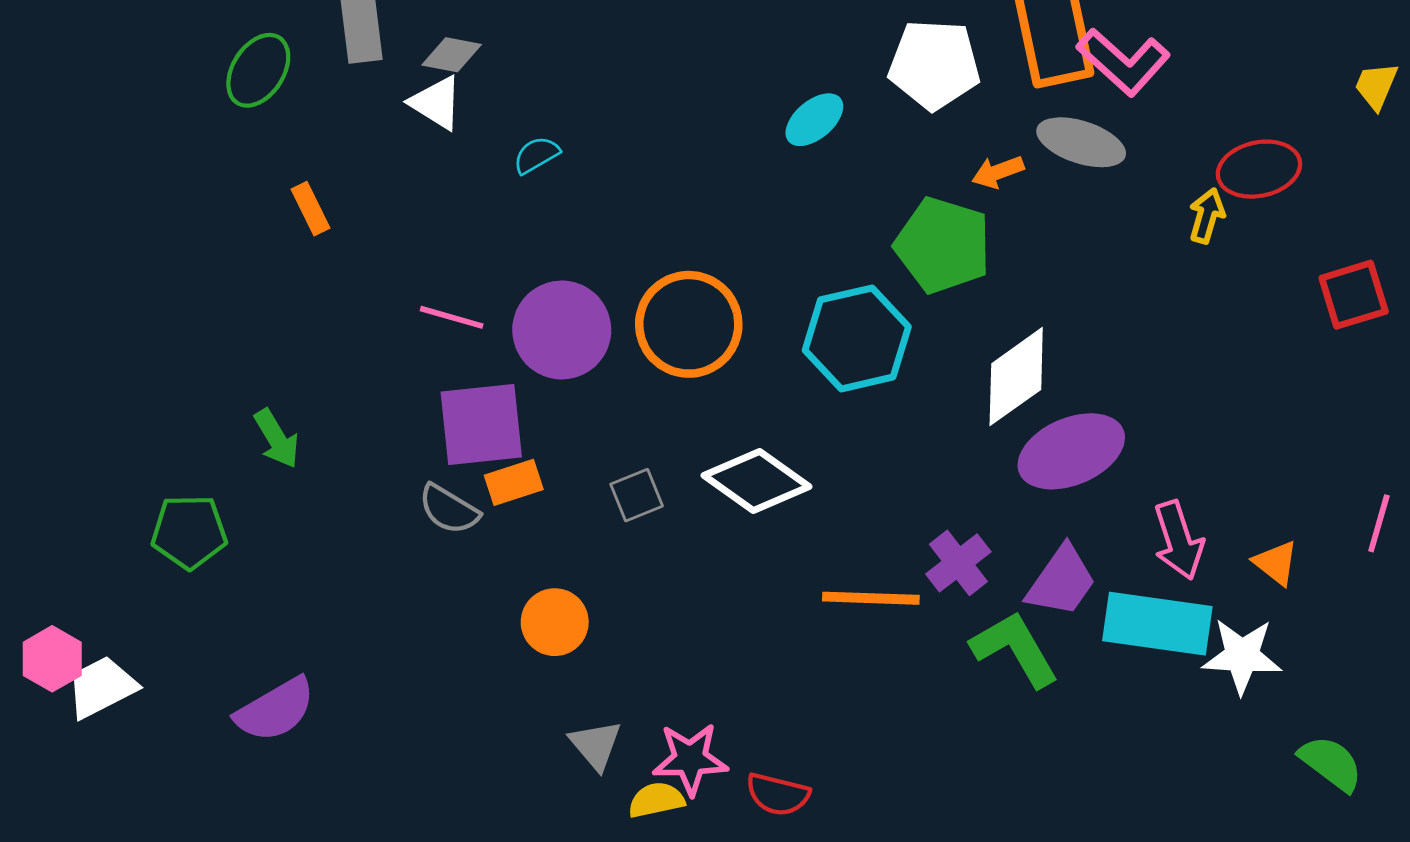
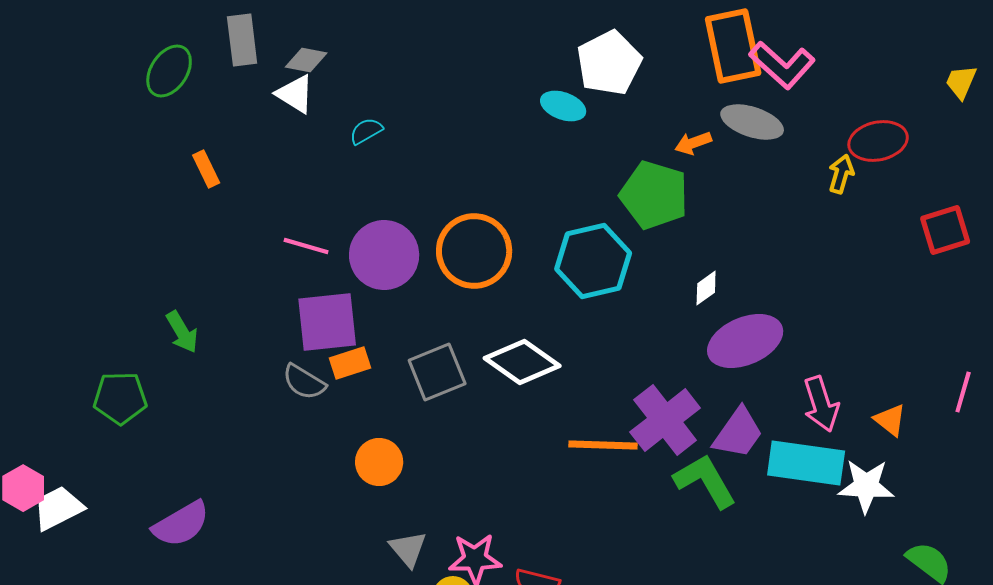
white pentagon: (934, 65) -> (609, 63), moved, turned -30
cyan ellipse: (814, 120) -> (563, 106), turned 60
white diamond: (1016, 377) -> (706, 288), size x0.5
gray square: (637, 495) -> (437, 372), size x1.5
purple cross: (958, 563) -> (665, 420), size x1.5

